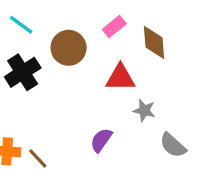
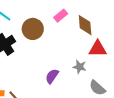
red triangle: (120, 78) -> (98, 49), moved
purple semicircle: (101, 140) -> (52, 76), moved

